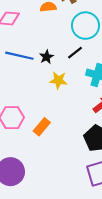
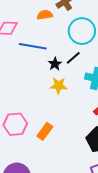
blue line: (19, 56) -> (33, 46), moved
black star: (46, 57) -> (55, 64), moved

